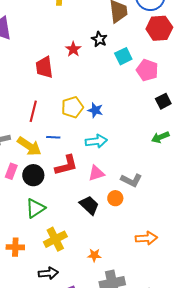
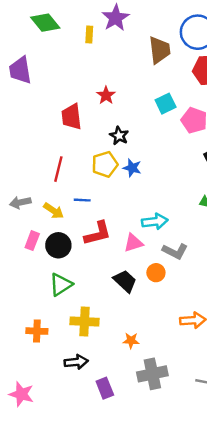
black star: (99, 39) -> (119, 136), moved
cyan arrow: (96, 141) -> (155, 221), moved
yellow arrow: (29, 146) -> (54, 211), size x0.7
yellow cross: (55, 239) -> (85, 321), turned 30

